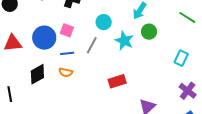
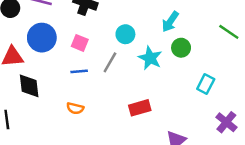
blue circle: (44, 38) -> (42, 38), moved
cyan rectangle: (181, 58) -> (206, 84), moved
orange semicircle: (66, 72) -> (75, 108), moved
black diamond: (37, 74) -> (29, 86), moved, turned -70

